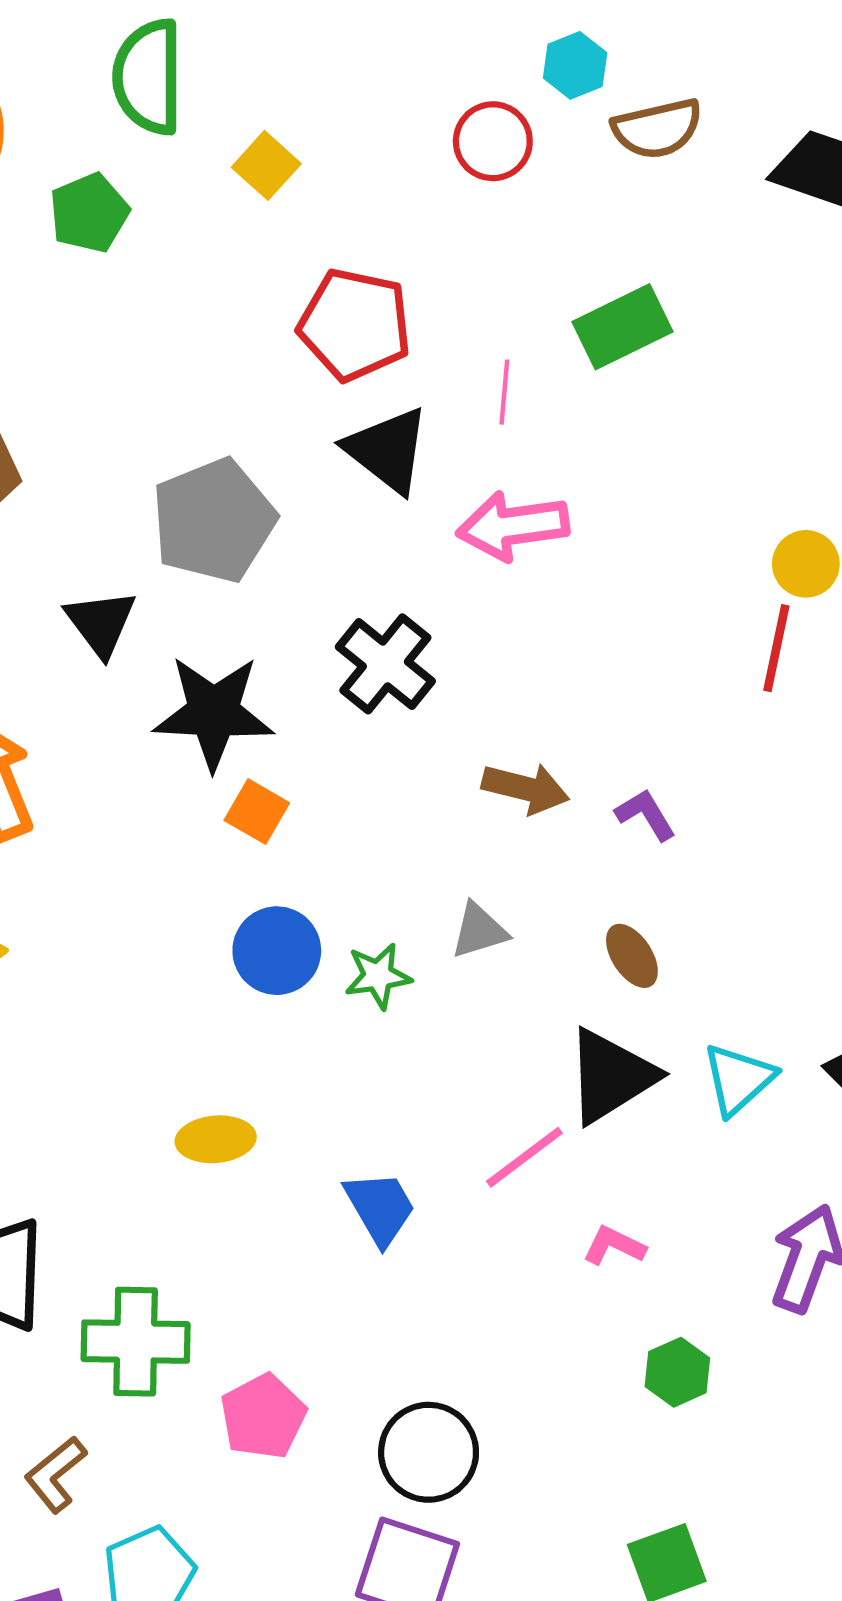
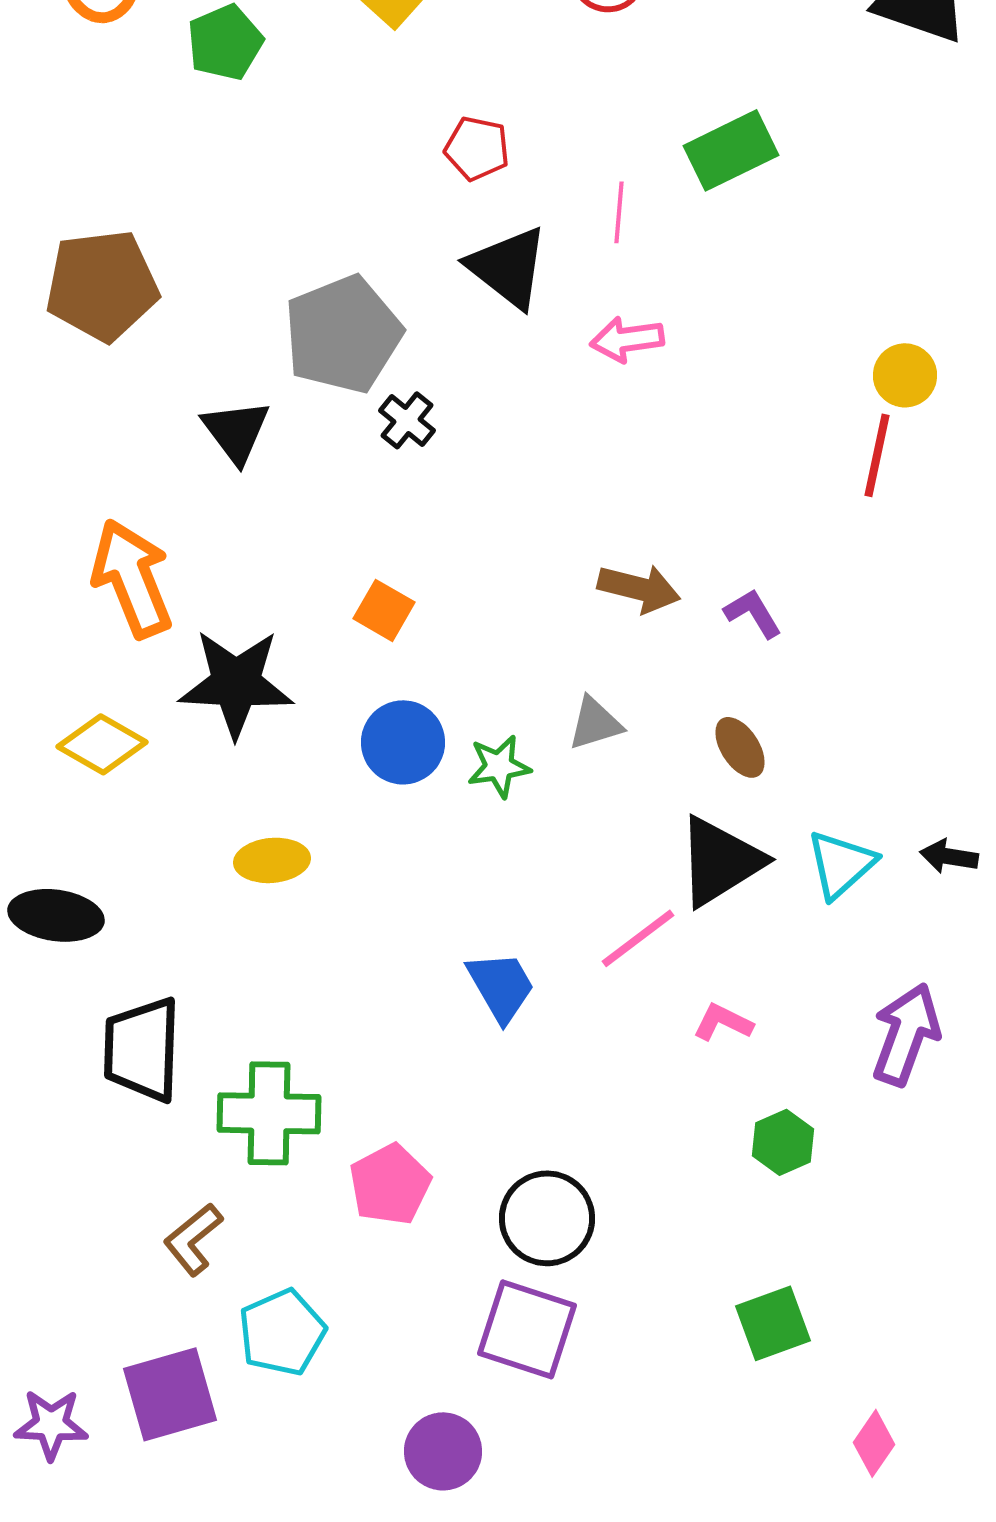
red pentagon: (355, 325) -> (477, 148), size x0.6
pink arrow: (513, 526) -> (627, 339), size x0.7
black cross: (385, 664) -> (407, 420), moved, size x0.6
black star: (214, 712) -> (236, 683), moved
yellow ellipse: (216, 1139) -> (272, 860), moved

